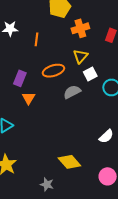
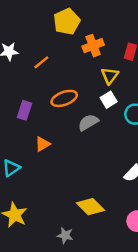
orange line: (36, 39) -> (41, 62), turned 48
yellow triangle: (80, 56) -> (110, 76), moved
orange triangle: (29, 98) -> (42, 144), moved, turned 32

